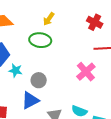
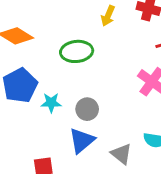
yellow arrow: (49, 19) -> (108, 16), moved

